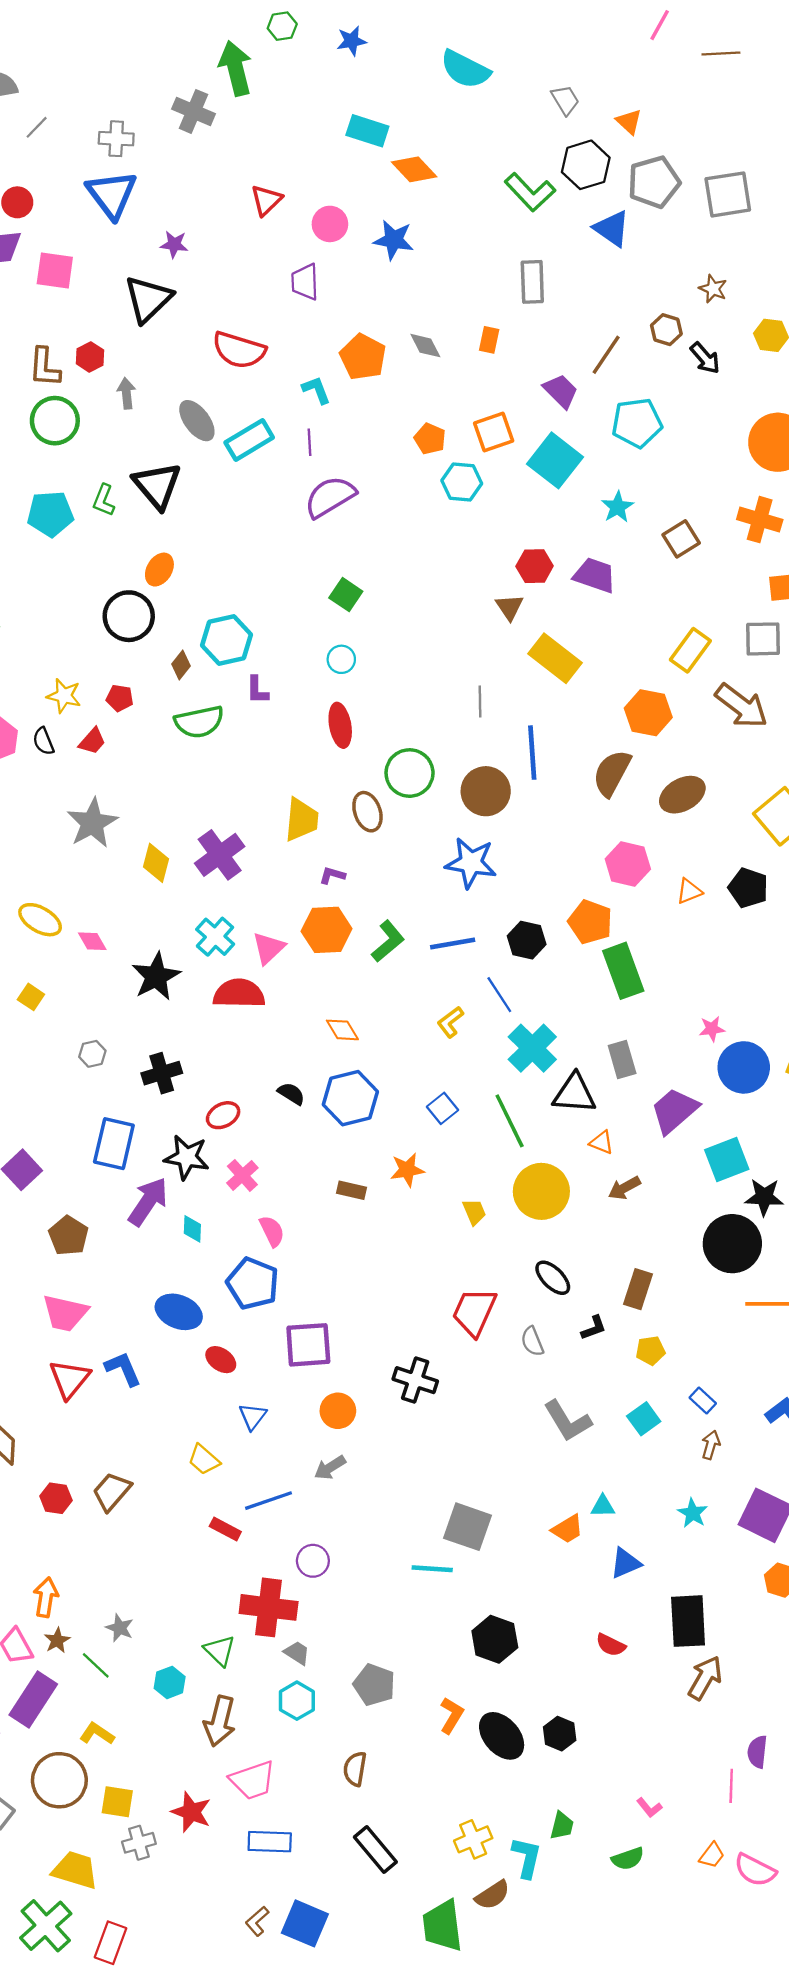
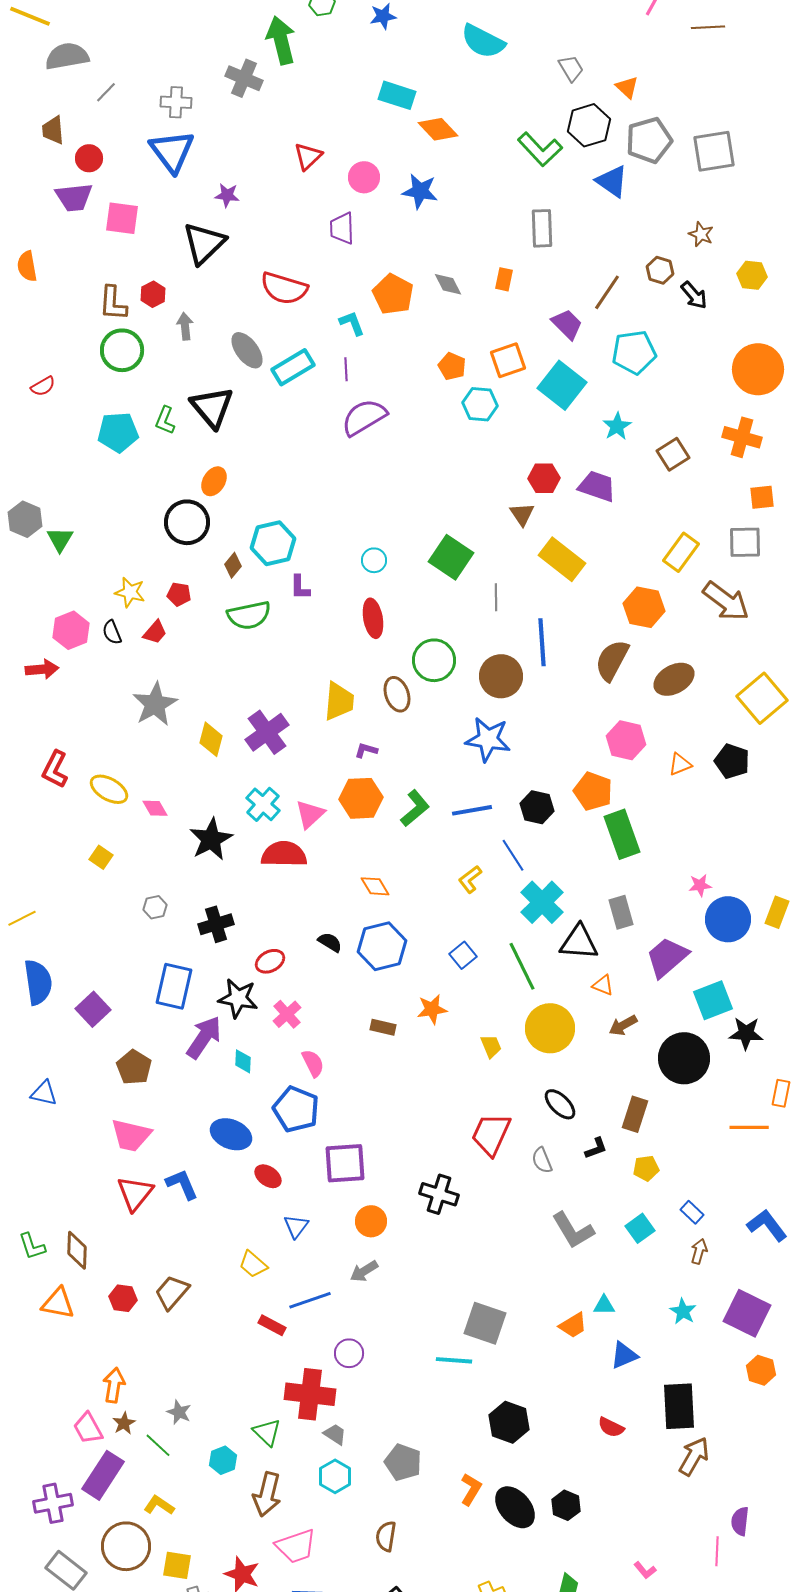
green square: (346, 595) -> (451, 557), moved, size x1.5
black circle: (732, 1244) -> (684, 1058), moved

